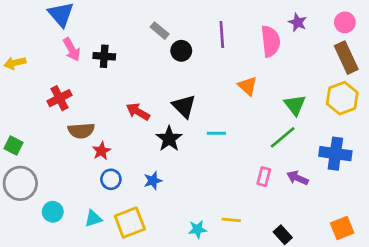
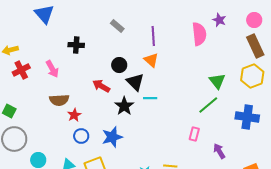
purple line: (222, 35) -> (153, 36), moved
pink arrow: (72, 49) -> (52, 69), moved
black circle: (181, 51) -> (119, 65), moved
orange triangle: (248, 86) -> (151, 60), moved
red cross: (60, 98) -> (21, 70), moved
cyan line: (216, 133) -> (150, 98), moved
purple arrow: (298, 178) -> (219, 151), moved, turned 35
blue star: (153, 181) -> (112, 137), size x1.5

